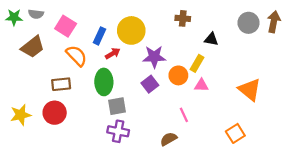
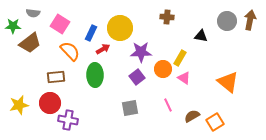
green star: (14, 17) -> (13, 26), moved
black triangle: (211, 39) -> (201, 36), moved
pink triangle: (201, 85) -> (184, 78), turned 32
gray square: (117, 106) -> (130, 108), moved
purple cross: (118, 131) -> (68, 120), moved
brown semicircle: (169, 139) -> (192, 116), moved

